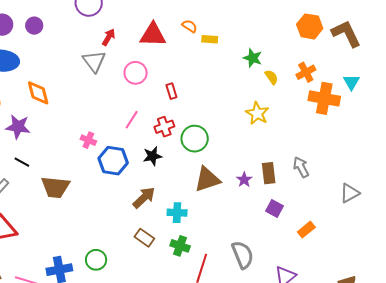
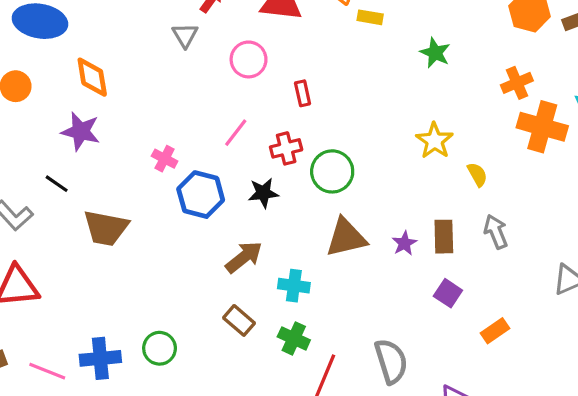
gray triangle: (94, 61) -> (185, 35), size x0.7
yellow semicircle: (271, 77) -> (477, 174), moved
purple star: (18, 127) -> (81, 131), moved

